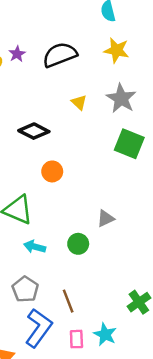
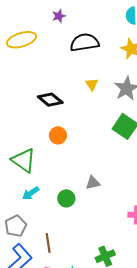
purple star: (17, 54) -> (59, 16), moved
cyan arrow: (35, 247) -> (31, 193), turned -60

